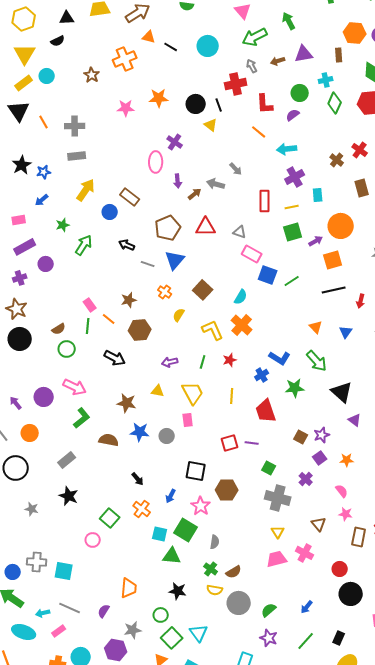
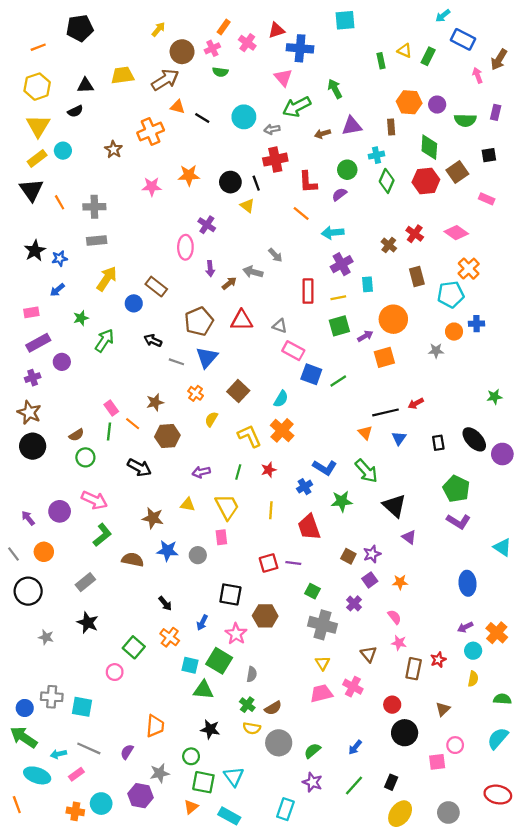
gray arrow: (252, 66) -> (272, 129), moved, turned -72
black line: (334, 290) -> (385, 412), moved
red arrow: (361, 301) -> (416, 403), turned 48
green square: (172, 638) -> (203, 782), turned -35

